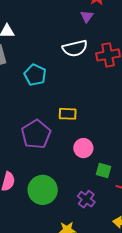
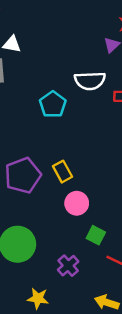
cyan pentagon: (35, 75) -> (53, 104), moved
yellow rectangle: (68, 114) -> (62, 172), moved, turned 48

